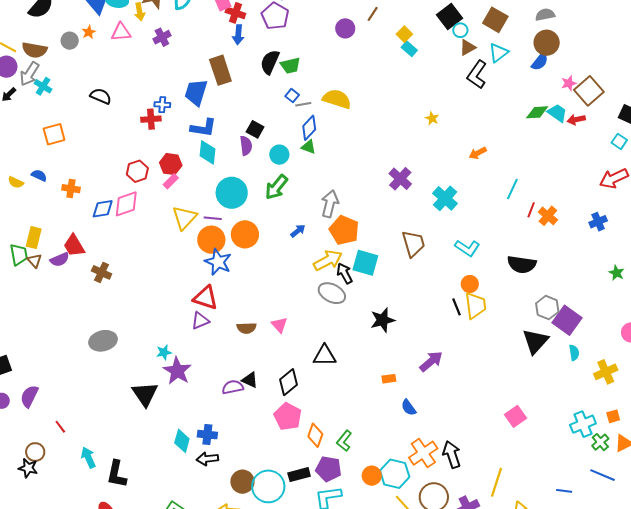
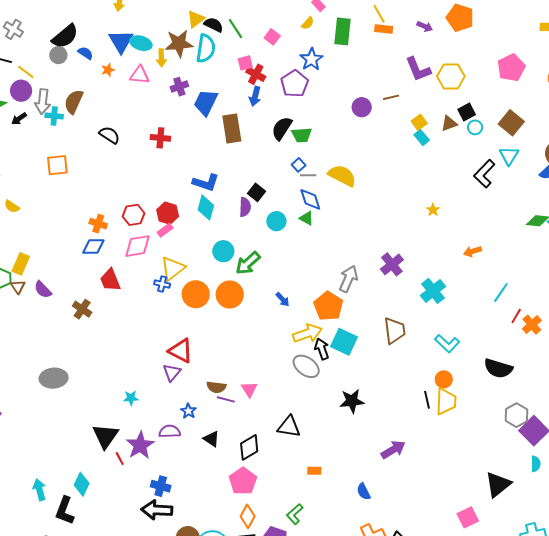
brown line: (373, 14) -> (391, 97), turned 35
black square: (450, 16) -> (467, 112), size x0.7
gray circle: (70, 41) -> (58, 55), moved
brown triangle: (468, 47) -> (449, 123), moved
brown semicircle: (35, 50) -> (74, 102), moved, turned 95
cyan triangle: (498, 53) -> (509, 156), turned -30
gray arrow: (29, 74) -> (43, 102), turned -35
cyan cross: (43, 86) -> (54, 116), turned -36
blue trapezoid: (196, 92) -> (206, 102), moved
blue cross: (162, 105) -> (162, 284), moved
red cross: (151, 119) -> (160, 138), moved
blue diamond: (309, 128) -> (310, 199), turned -70
blue semicircle: (39, 175) -> (85, 53), moved
green arrow: (276, 187) -> (248, 263), moved
orange cross: (71, 189) -> (98, 224), moved
cyan circle: (232, 193) -> (223, 251), size x0.7
pink diamond: (126, 204) -> (137, 246), moved
gray arrow: (330, 204) -> (348, 279), moved
purple line: (213, 218) -> (226, 399), moved
blue arrow: (298, 231) -> (283, 299), turned 77
red trapezoid: (74, 246) -> (110, 280), moved
purple semicircle: (60, 260) -> (43, 290), turned 60
blue star: (218, 262) -> (188, 411), moved, size x0.6
purple triangle: (200, 321) -> (172, 372), turned -36
gray ellipse: (103, 341) -> (54, 378), moved
black triangle: (535, 341) -> (498, 484), moved
purple star: (177, 371) -> (140, 445), moved
orange rectangle: (389, 379) -> (314, 471), moved
purple semicircle: (233, 387) -> (170, 431), moved
red line: (60, 427) -> (120, 459), moved
orange diamond: (315, 435) -> (248, 516), moved
cyan diamond: (182, 441) -> (82, 484), moved
black arrow: (207, 459) -> (157, 510), size x1.4

